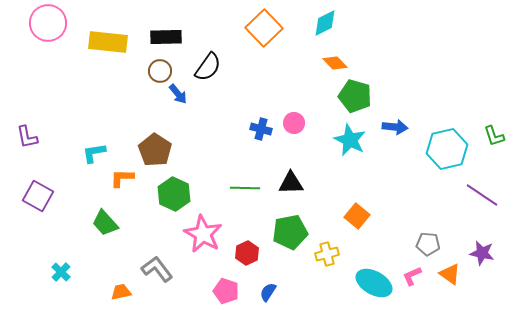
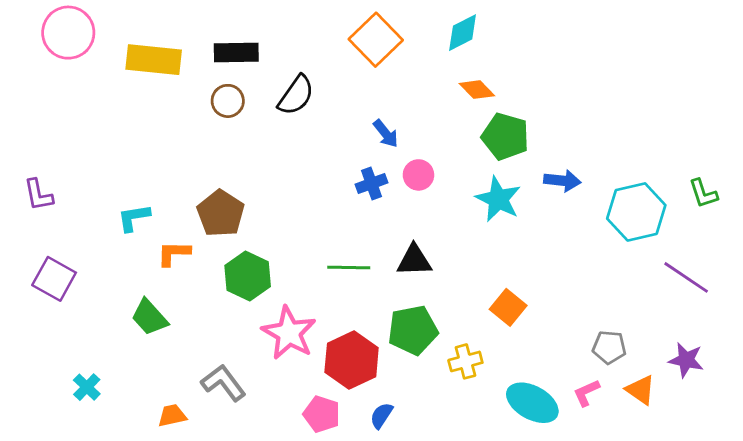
blue arrow: (178, 94) -> (386, 134), moved
blue cross: (261, 129) -> (372, 183), turned -35
red hexagon: (247, 253) -> (352, 360), size x1.6

